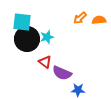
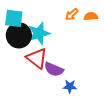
cyan star: (47, 37) -> (39, 33), size x1.6
red triangle: (45, 62) -> (37, 58), size x1.6

